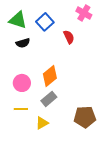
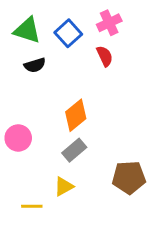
pink cross: (84, 13) -> (109, 23), moved, turned 35
pink circle: (22, 83) -> (18, 138), moved
yellow line: (21, 109) -> (32, 206), moved

